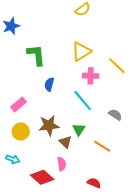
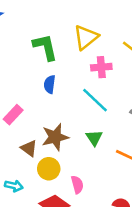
green L-shape: (36, 55) -> (45, 47), moved
yellow circle: (21, 132) -> (49, 169), moved
brown triangle: (65, 142) -> (29, 148), moved

